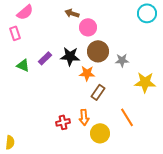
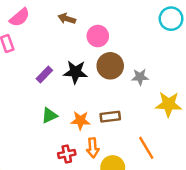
brown arrow: (72, 13) -> (67, 19), moved
green triangle: (23, 65) -> (49, 115), moved, turned -48
orange star: (87, 73) -> (80, 120), moved
brown rectangle: (98, 92) -> (110, 117), turned 49

